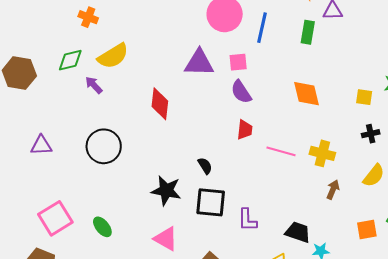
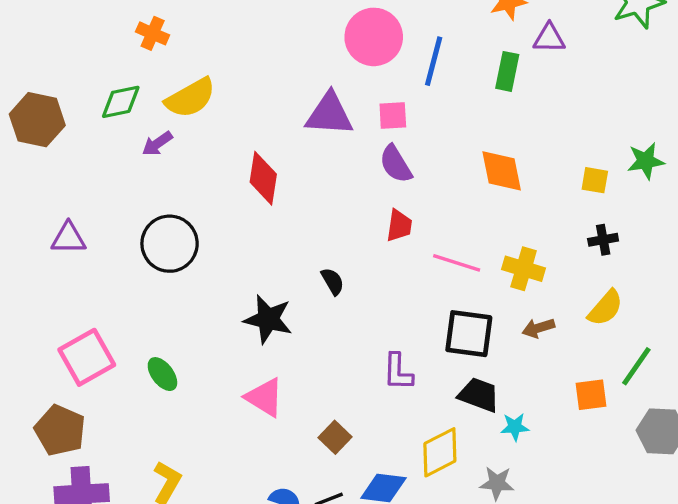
purple arrow: (94, 85) -> (157, 144), turned -84
brown arrow: (333, 190) -> (538, 328), turned -132
black square: (211, 202) -> (469, 334), moved

